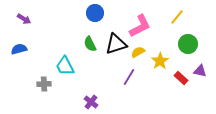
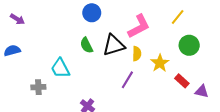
yellow semicircle: (138, 52) -> (137, 54), turned 120
purple triangle: (200, 71) -> (202, 91), moved

